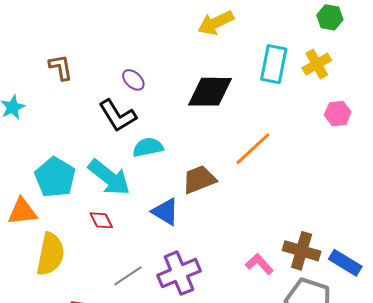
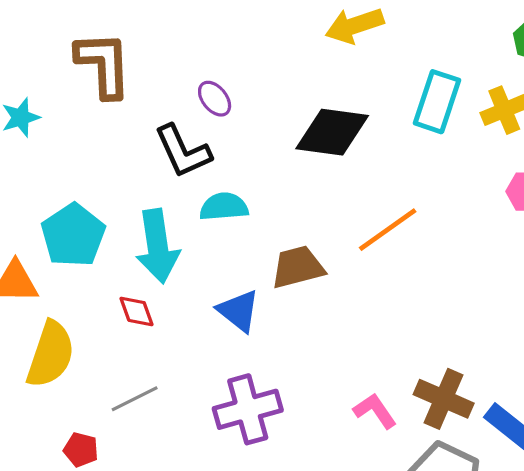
brown L-shape: (61, 67) -> (103, 65), size x1.6
cyan arrow: (109, 177) -> (157, 246), turned 36
gray line: (128, 276) -> (135, 399), moved

